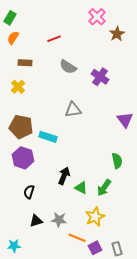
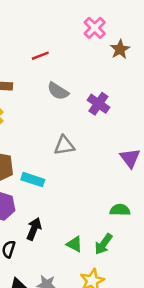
green semicircle: (117, 161) -> (120, 210), turned -77
black arrow: (64, 176) -> (34, 229), moved

